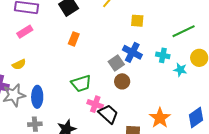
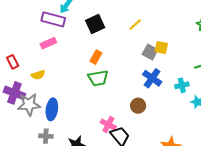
cyan cross: (163, 55) -> (182, 85), turned -32
gray square: (116, 63) -> (150, 52), moved, turned -35
green trapezoid: (81, 83) -> (98, 78), moved

